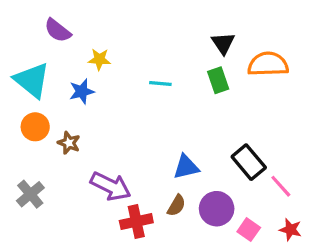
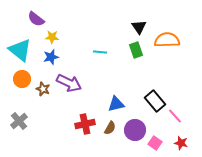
yellow star: (99, 59) -> (52, 37), moved
purple arrow: (111, 186) -> (69, 83), moved
red cross: (136, 222) -> (85, 124), moved

